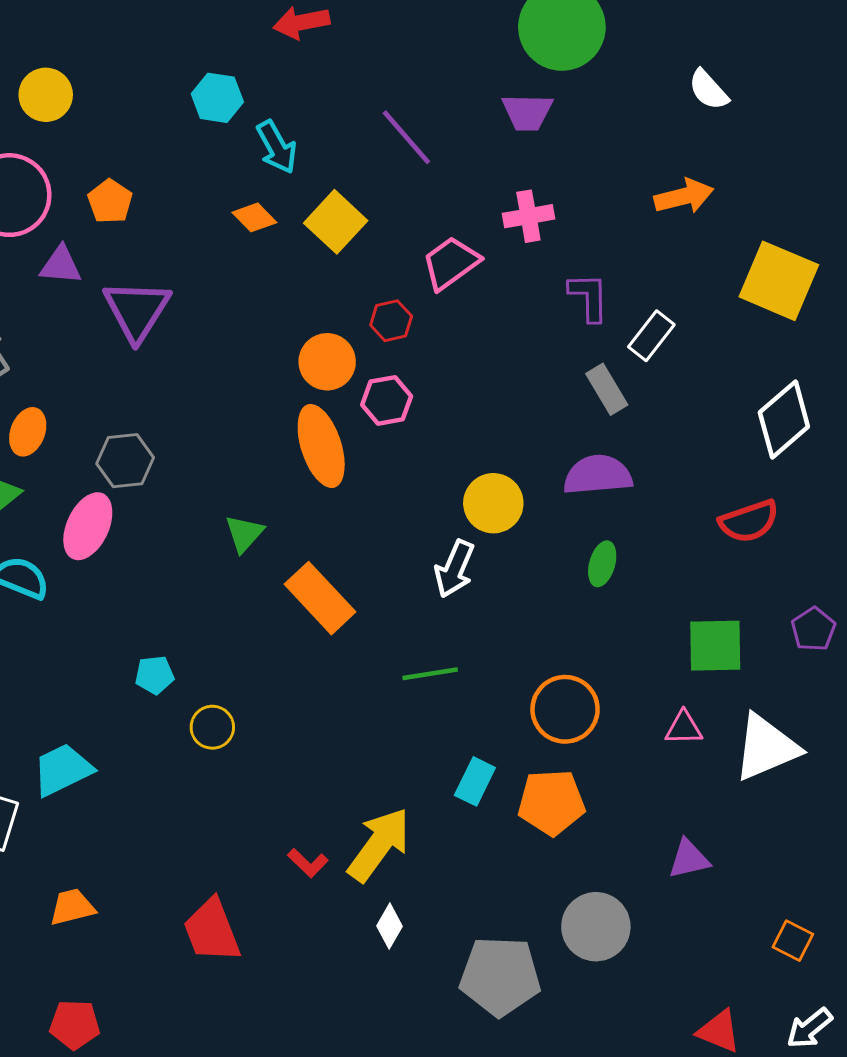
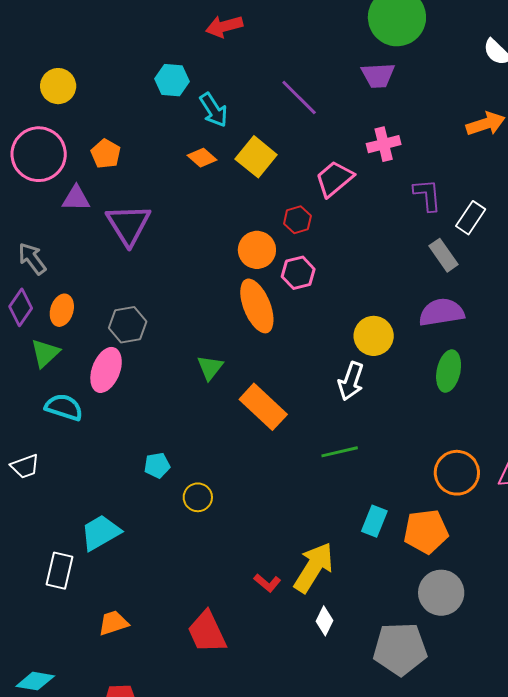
green ellipse: (602, 564) -> (449, 371), size x1.4
orange circle: (565, 709) -> (457, 473), moved
gray circle: (596, 927) -> (441, 593), moved

